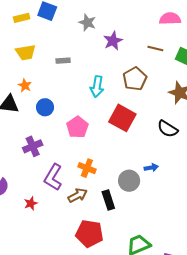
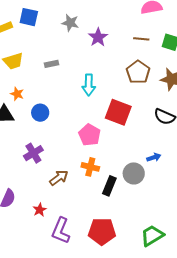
brown pentagon: (135, 79) -> (138, 72), moved
pink pentagon: (77, 127) -> (90, 135), moved
purple L-shape: (53, 177) -> (61, 231), moved
brown arrow: (78, 195) -> (59, 178), moved
black rectangle: (108, 200) -> (109, 186), moved, turned 48

